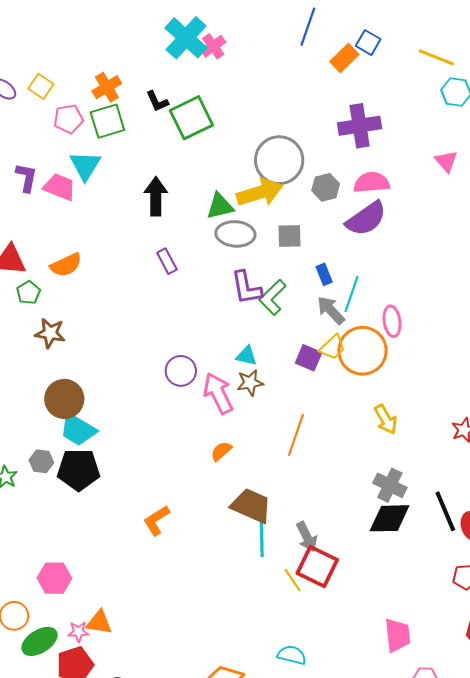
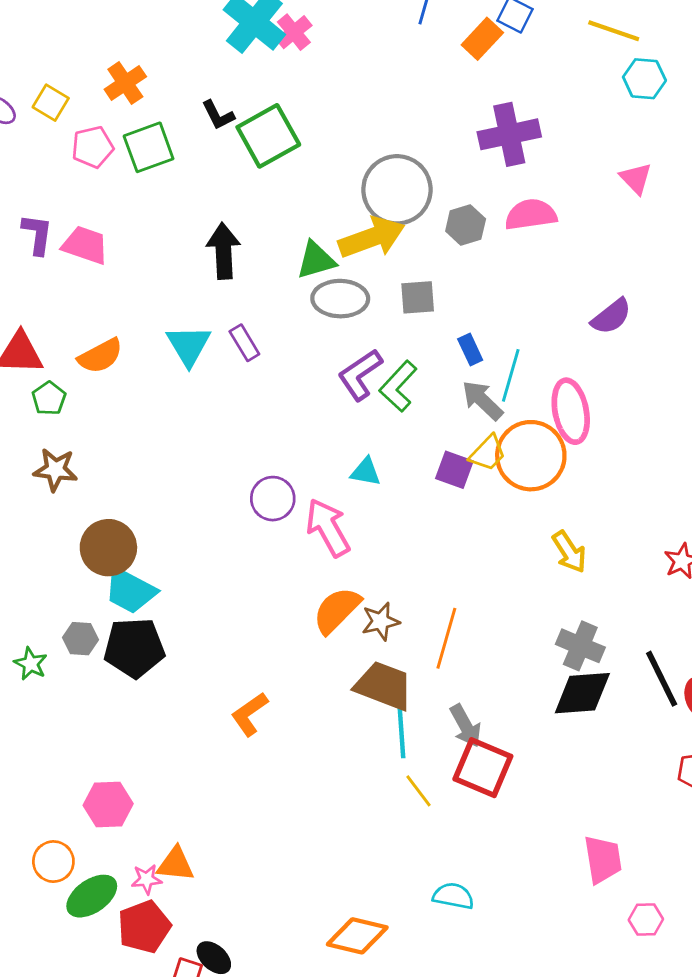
orange cross: (107, 87) -> (125, 83), moved
cyan triangle: (85, 166) -> (189, 345), moved
purple semicircle: (366, 219) -> (611, 316), moved, size x0.7
purple L-shape: (246, 288) -> (360, 375), turned 69
pink ellipse: (392, 321) -> (571, 411), size x1.4
brown star: (50, 333) -> (55, 470), moved
brown star: (250, 383) -> (381, 621), moved
orange line: (296, 435) -> (446, 638), moved
orange semicircle: (221, 451) -> (337, 610), size x1.6
yellow line: (292, 580) -> (419, 791), moved

